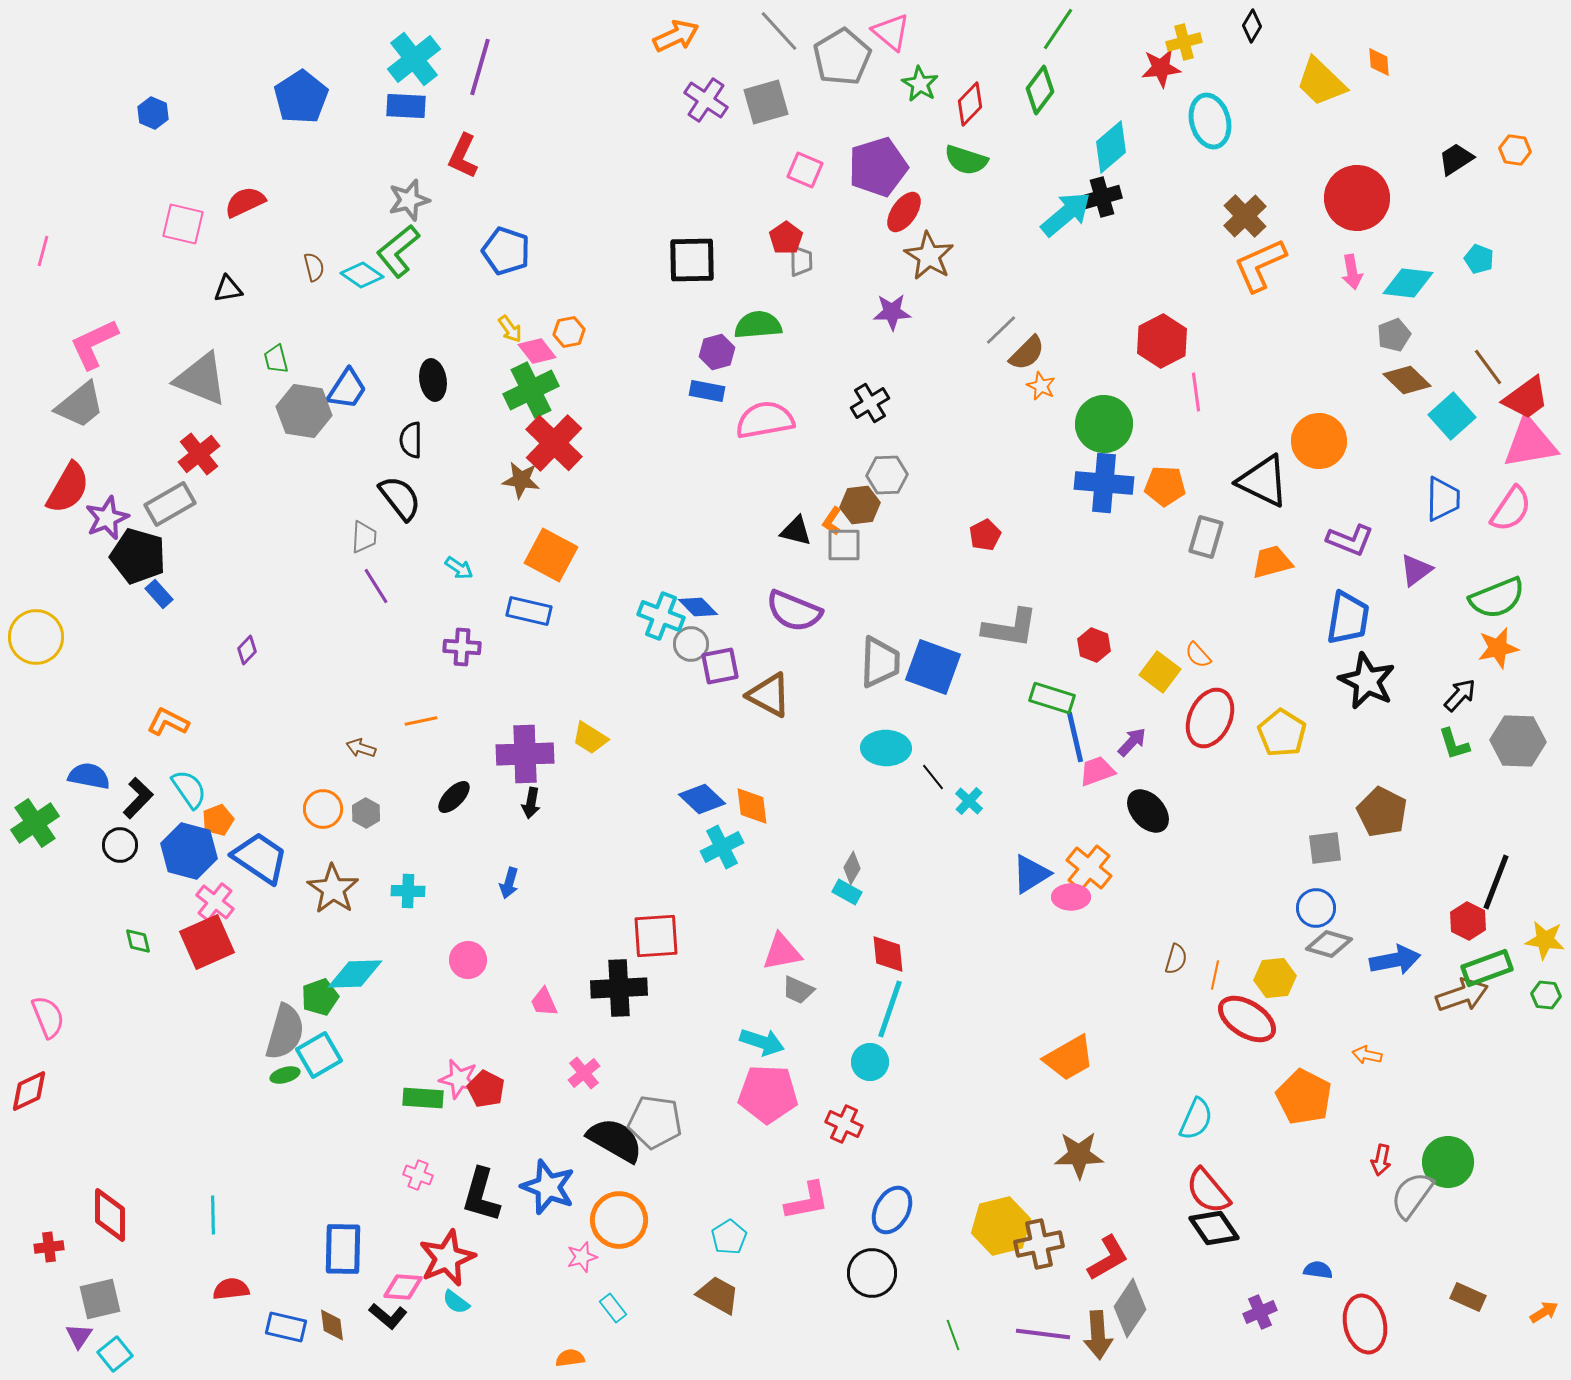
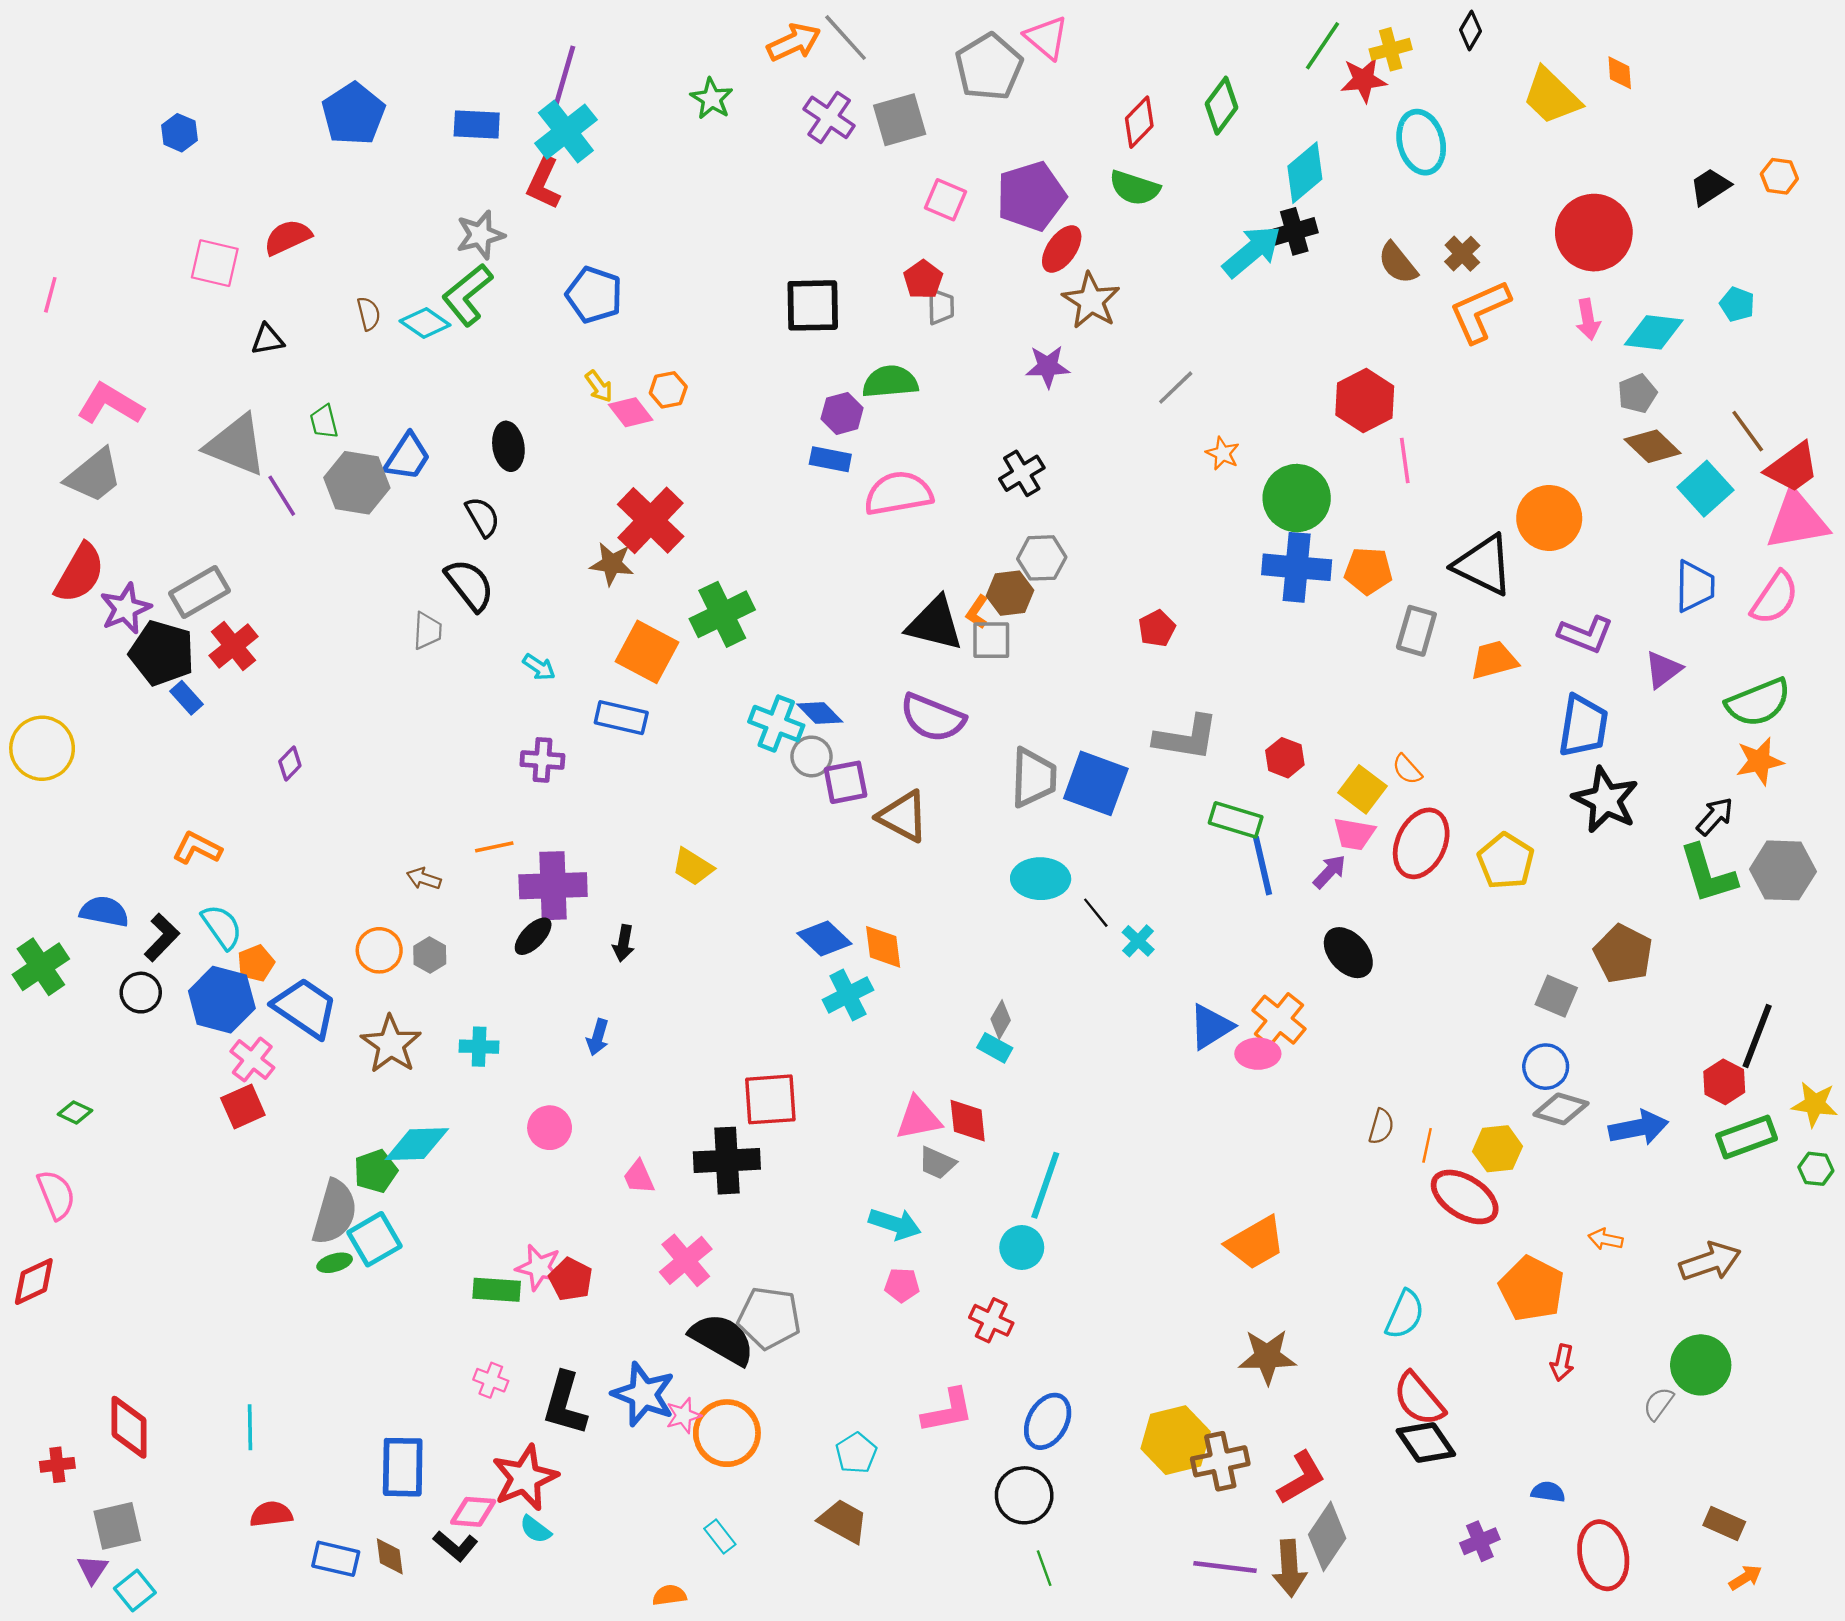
green line: (1058, 29) -> (1322, 46), moved
gray line: (779, 31) -> (846, 38), moved
cyan cross: (414, 59) -> (566, 132), moved
green star: (920, 84) -> (712, 99), moved
brown cross: (1245, 216) -> (1462, 254), size x0.7
pink L-shape: (94, 344) -> (110, 404), turned 56
brown semicircle: (1027, 353) -> (1398, 263), moved, turned 96
green cross: (531, 390) -> (722, 614), moved
black semicircle: (411, 440) -> (483, 517), turned 150
red cross: (199, 454) -> (234, 646), moved
black triangle: (796, 531) -> (935, 624), size x1.6
purple line: (376, 586) -> (282, 496), moved
green L-shape: (1454, 744) -> (1708, 874), size x1.6
purple cross: (525, 754) -> (553, 886), moved
pink trapezoid: (1097, 771) -> (1354, 834), moved, turned -150
gray square: (1325, 848) -> (1556, 996), turned 30
green diamond: (138, 941) -> (75, 1112), moved, turned -52
red square: (207, 942) -> (243, 1107), size x0.7
red diamond: (888, 954) -> (968, 1121), moved
brown arrow: (1462, 995) -> (1710, 1262), moved
pink cross: (584, 1073) -> (686, 1260), size x1.4
pink pentagon: (768, 1094) -> (902, 1285), size x0.5
red arrow: (1381, 1160) -> (1562, 1363), moved
gray semicircle: (1412, 1195) -> (1658, 1404), size x0.6
pink star: (582, 1257) -> (683, 1415), moved
orange arrow: (1544, 1312) -> (1745, 1578), moved
green line: (953, 1335) -> (1044, 1568), moved

